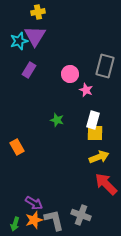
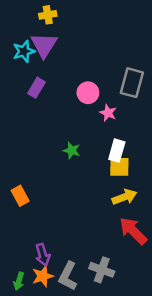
orange rectangle: (17, 147) -> (20, 196), moved
purple arrow: (34, 203) -> (43, 255), turned 42
gray L-shape: (54, 220) -> (68, 276), turned -140

